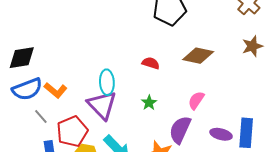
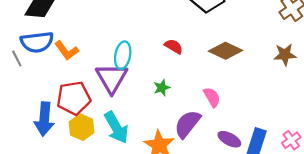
pink semicircle: (196, 100) -> (212, 97), turned 102
gray line: (41, 117) -> (17, 58), moved

